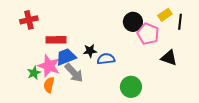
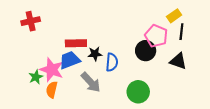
black circle: (133, 22) -> (146, 51), moved
black line: (180, 22) -> (181, 32), moved
red rectangle: (56, 40) -> (76, 43), moved
blue semicircle: (106, 59) -> (112, 62), turned 102
gray arrow: (74, 73) -> (91, 82), moved

